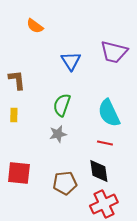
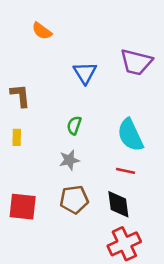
green semicircle: (62, 105) -> (74, 125), size x0.7
brown pentagon: (65, 183) -> (74, 200), moved

